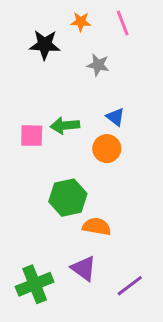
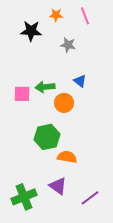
orange circle: (107, 149) -> (64, 103), moved

